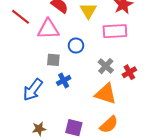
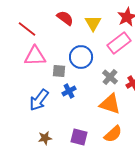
pink triangle: (48, 29) -> (35, 56), moved
pink rectangle: (115, 31) -> (119, 43), turned -35
blue circle: (76, 46) -> (81, 57), size x1.5

